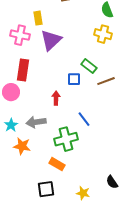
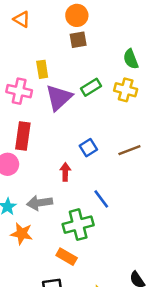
green rectangle: (89, 66) -> (91, 87), moved, turned -70
blue square: (74, 79) -> (88, 148), turned -32

